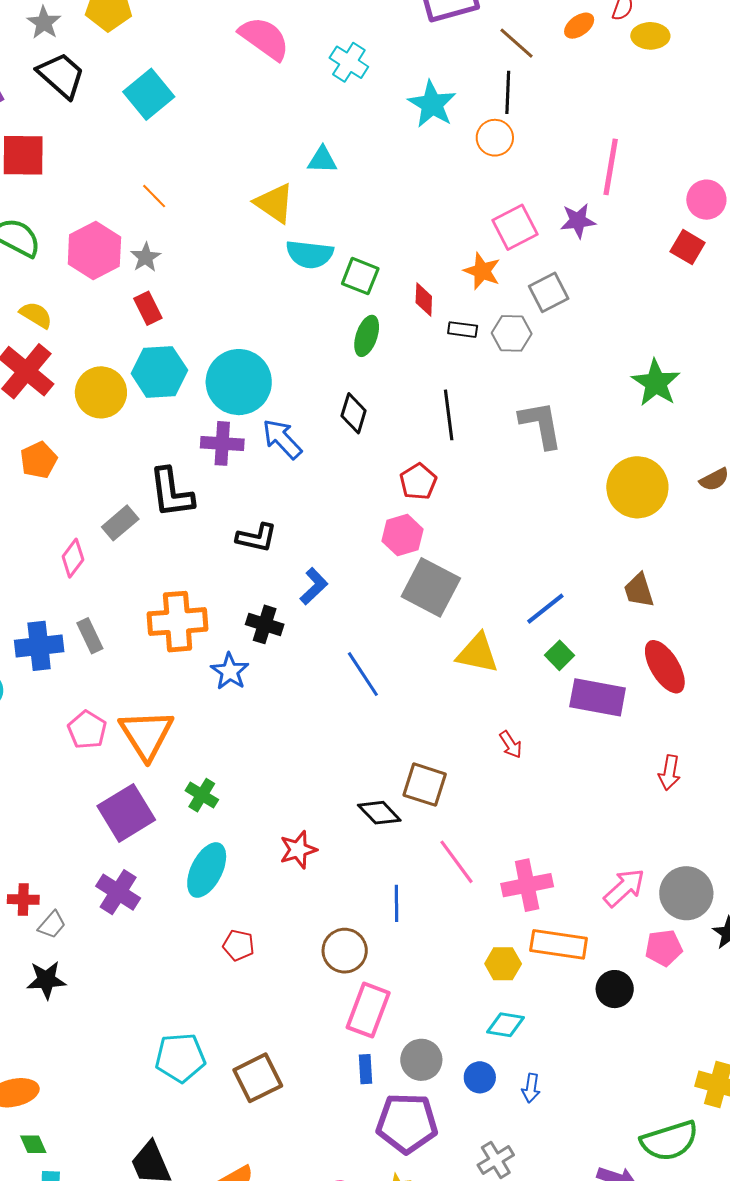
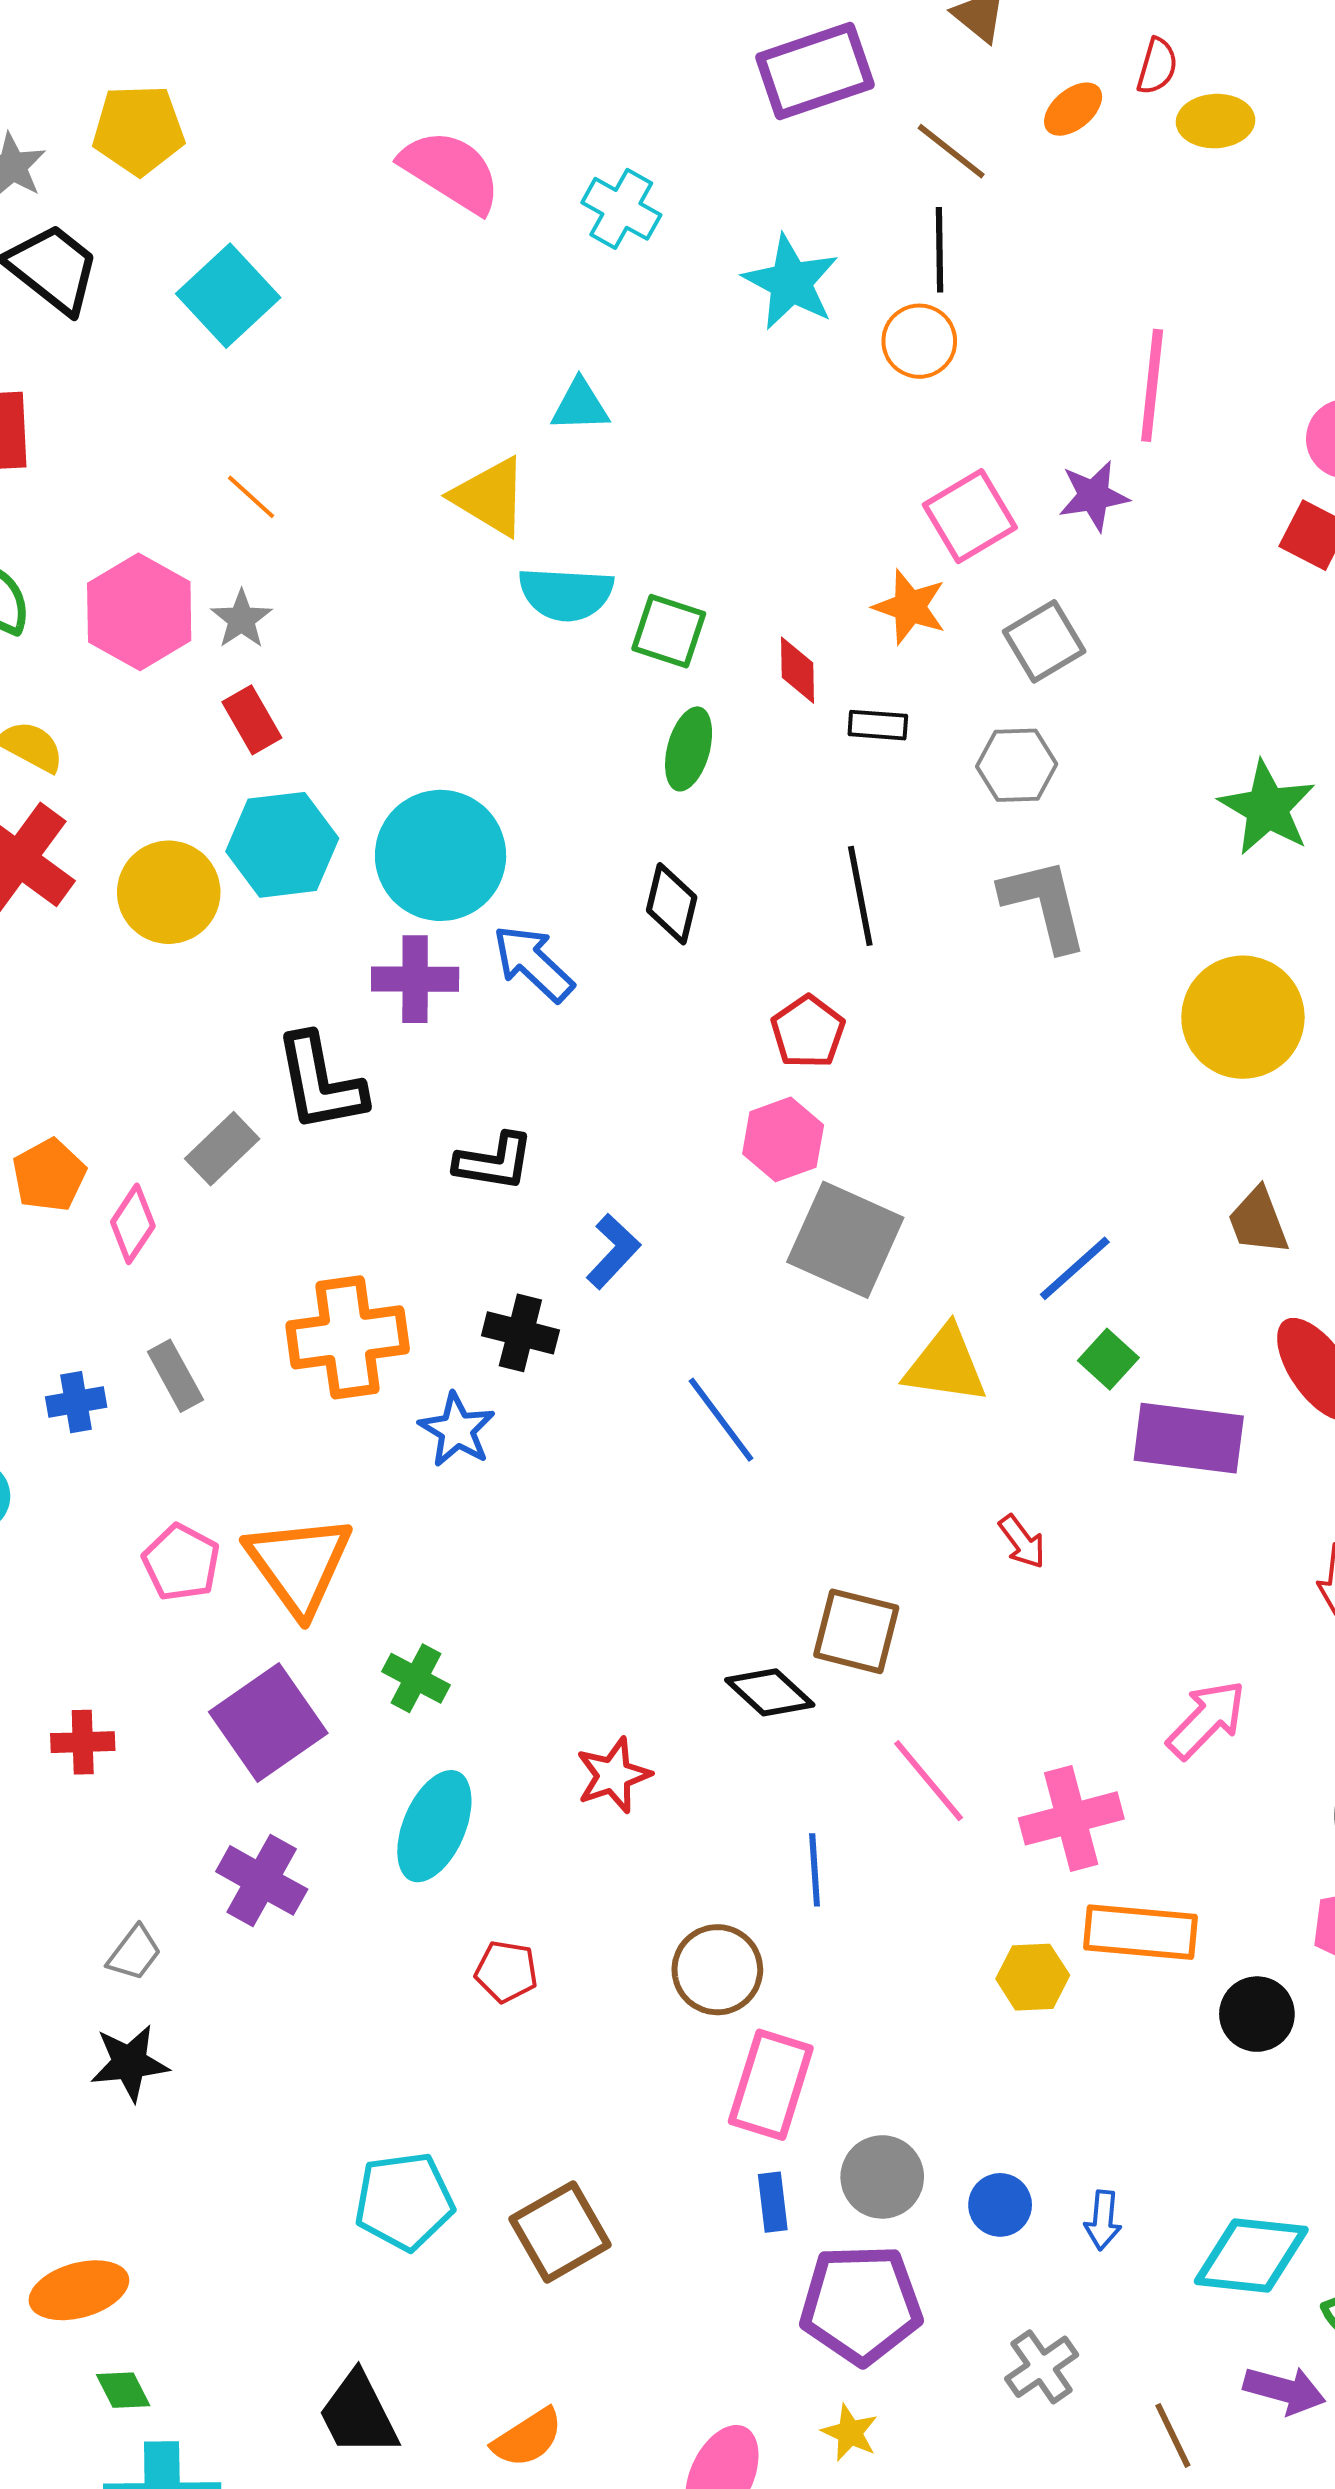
gray hexagon: (512, 333) -> (1017, 765), moved
orange pentagon: (39, 460) -> (49, 1175), moved
blue cross: (39, 646) -> (76, 1402), size x0.6
pink arrow: (624, 888) -> (1206, 1719), moved
red cross: (23, 899) -> (83, 1742), moved
cyan diamond: (506, 1025) -> (1251, 2256), moved, size x1.5

